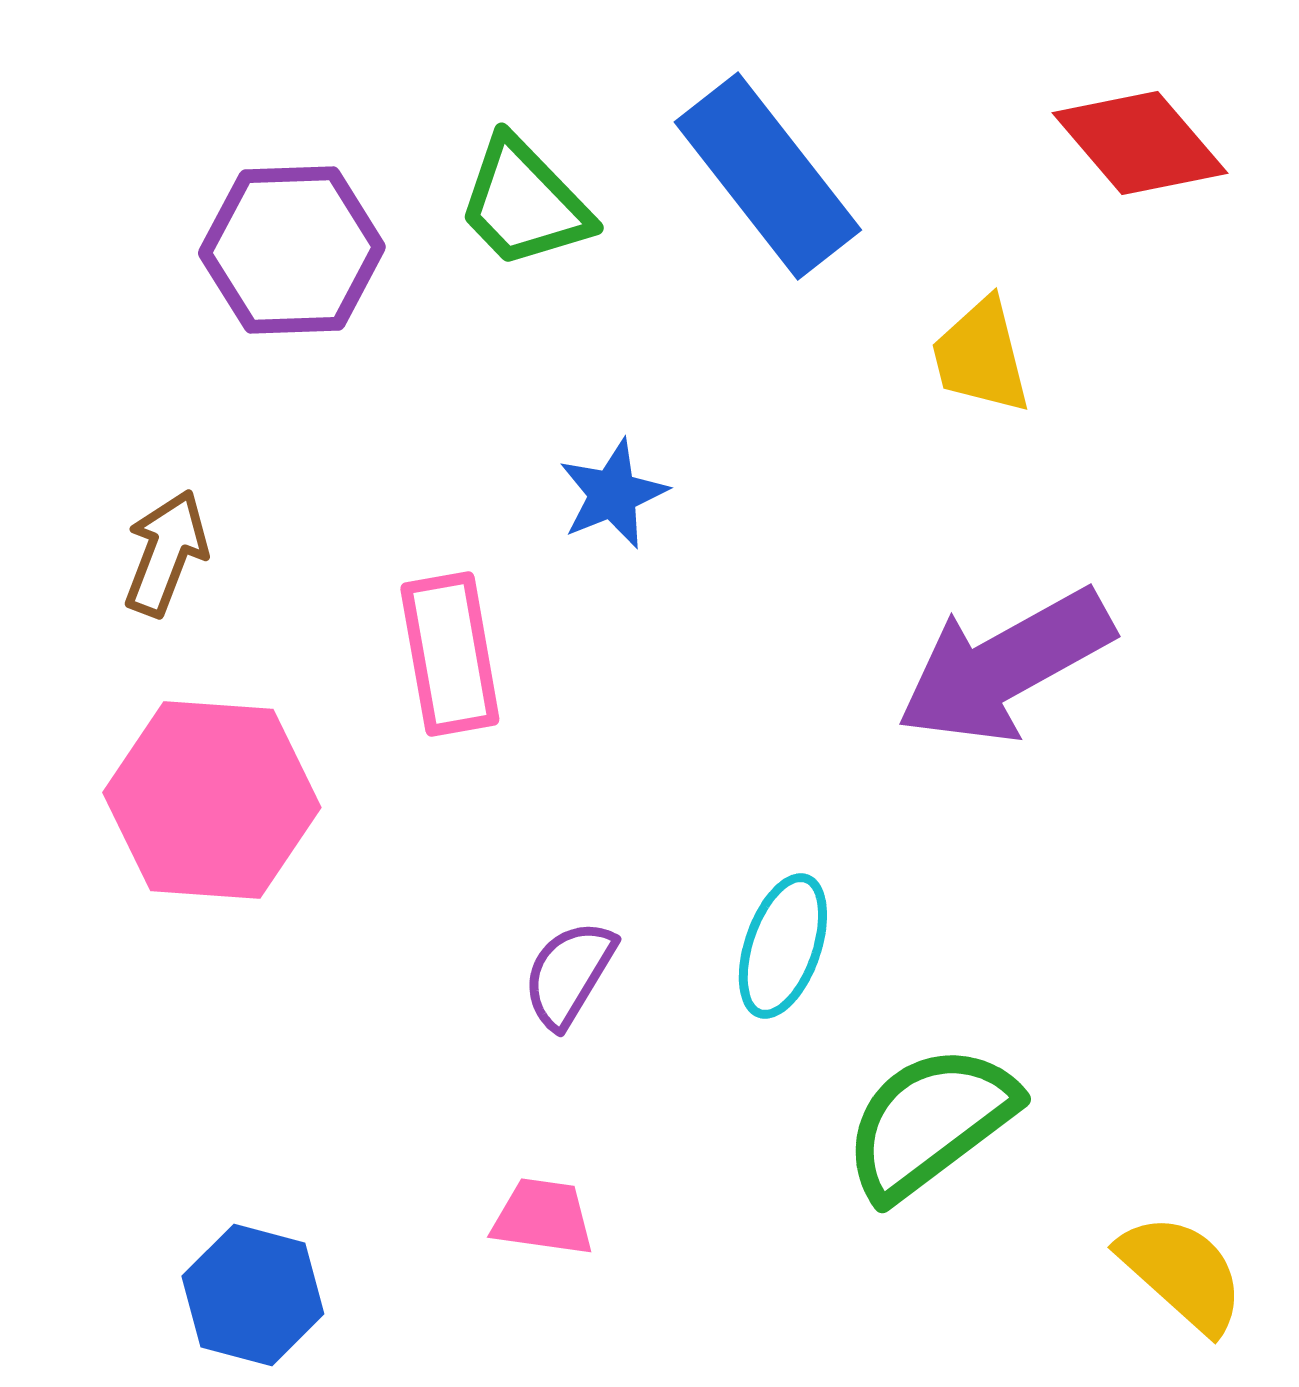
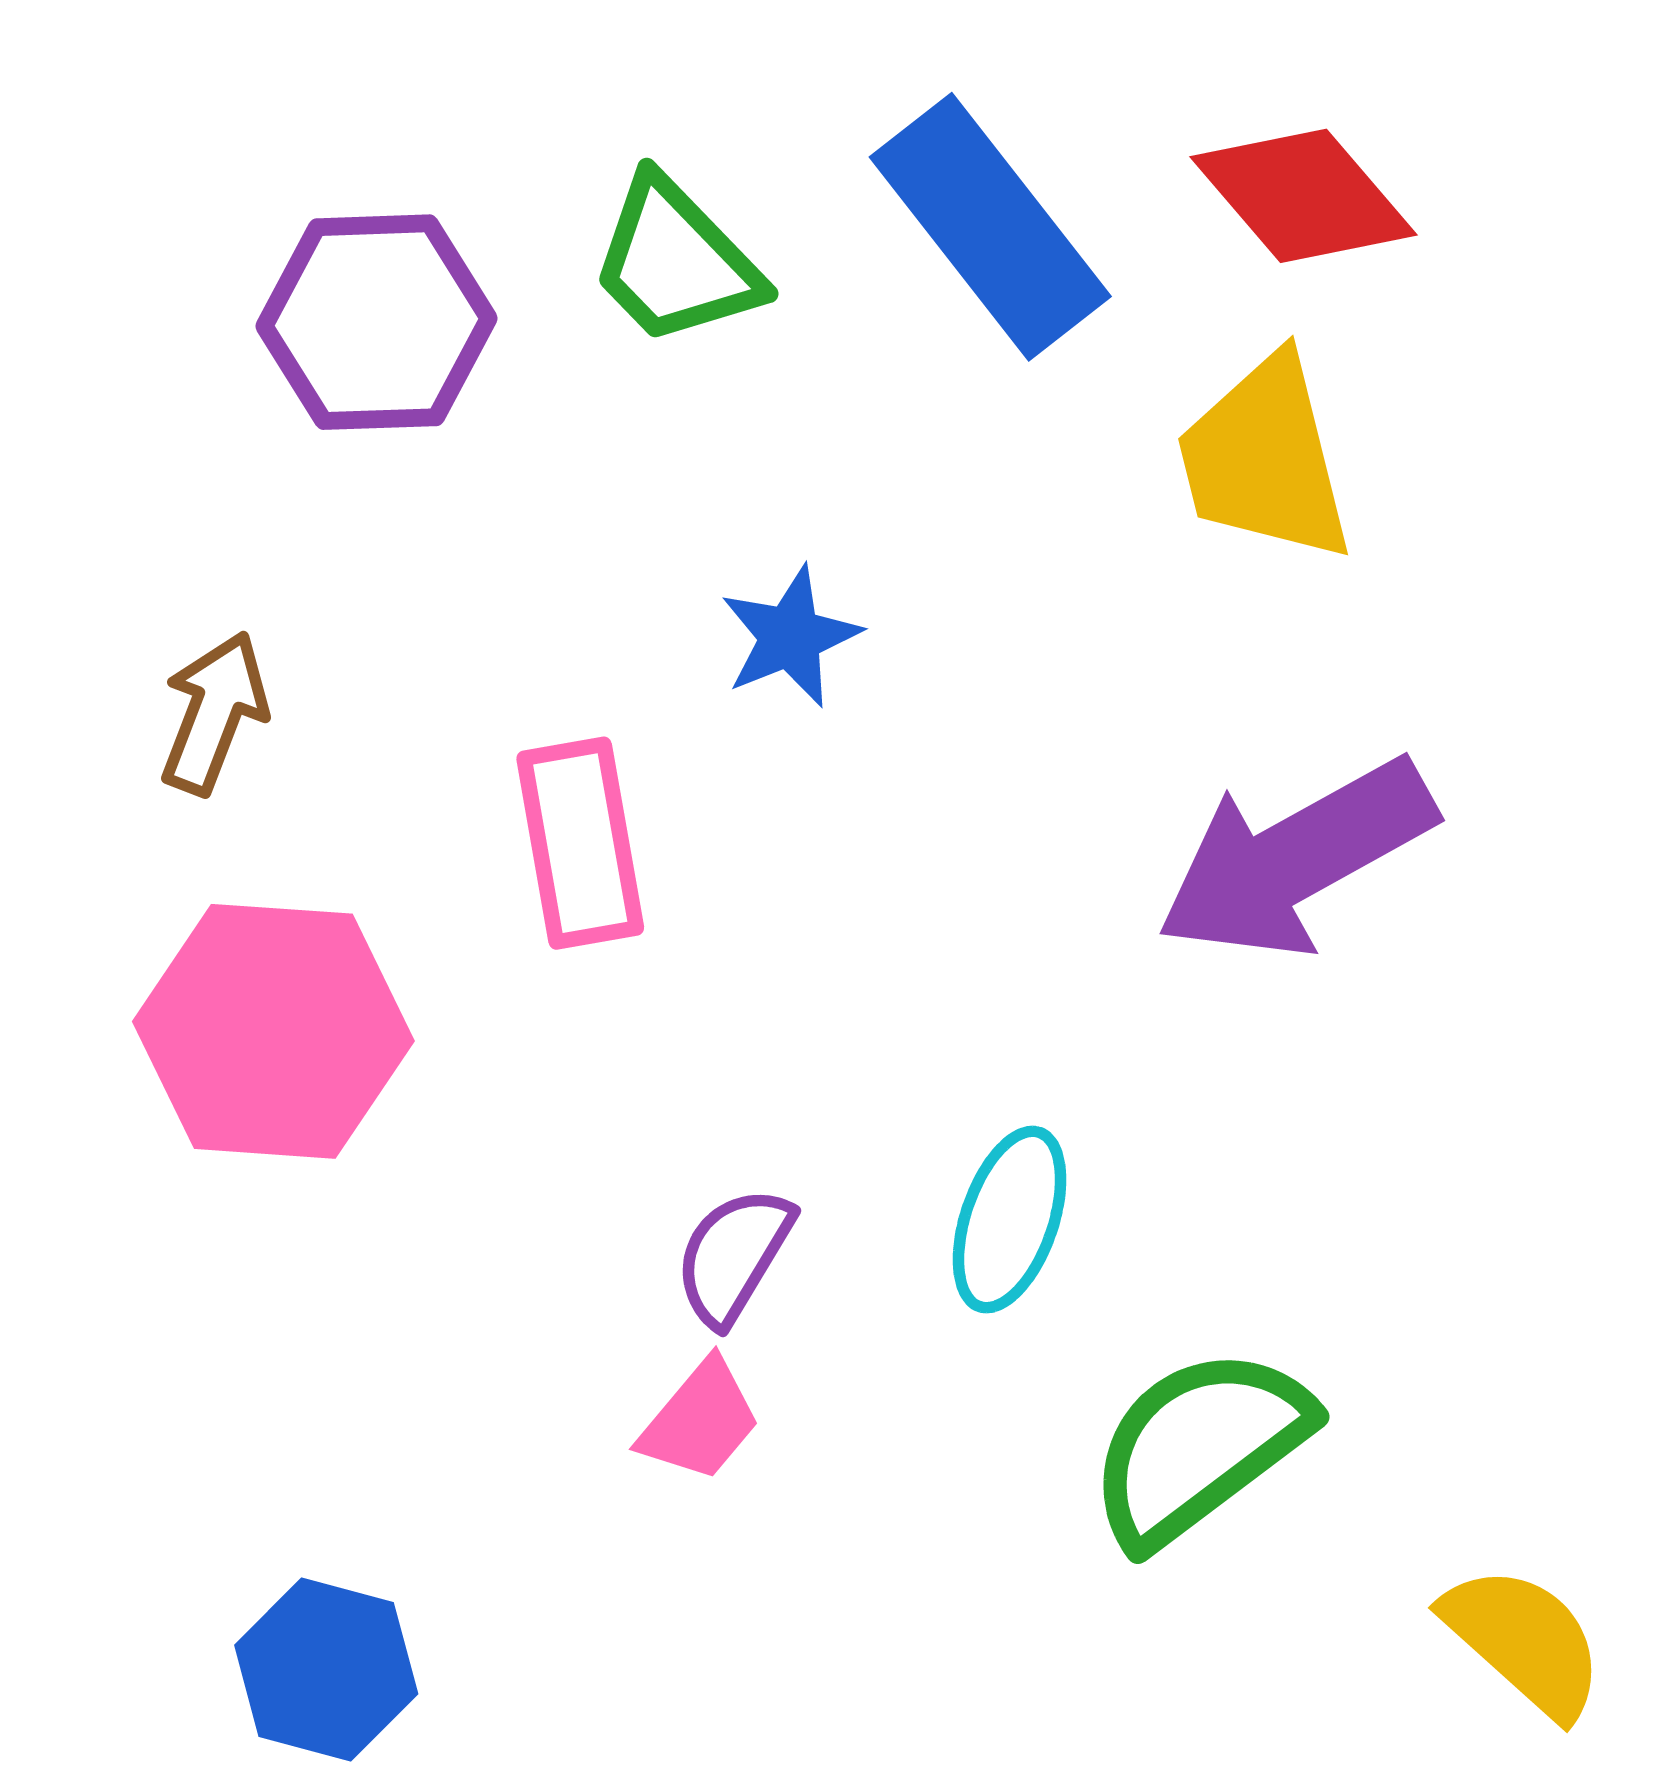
red diamond: (1140, 143) -> (1303, 196), moved
yellow trapezoid: (981, 356) -> (1265, 459), size x1.4
pink trapezoid: (543, 1217) -> (700, 1421), moved, turned 122

